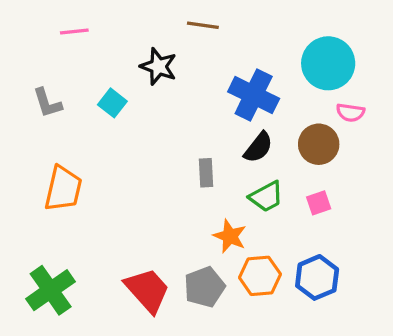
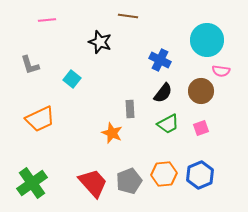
blue cross: (254, 95) -> (160, 60), size x0.7
cyan square: (112, 103) -> (72, 79), moved
orange trapezoid: (63, 189) -> (40, 119), turned 52
orange star: (230, 236) -> (112, 133), moved

